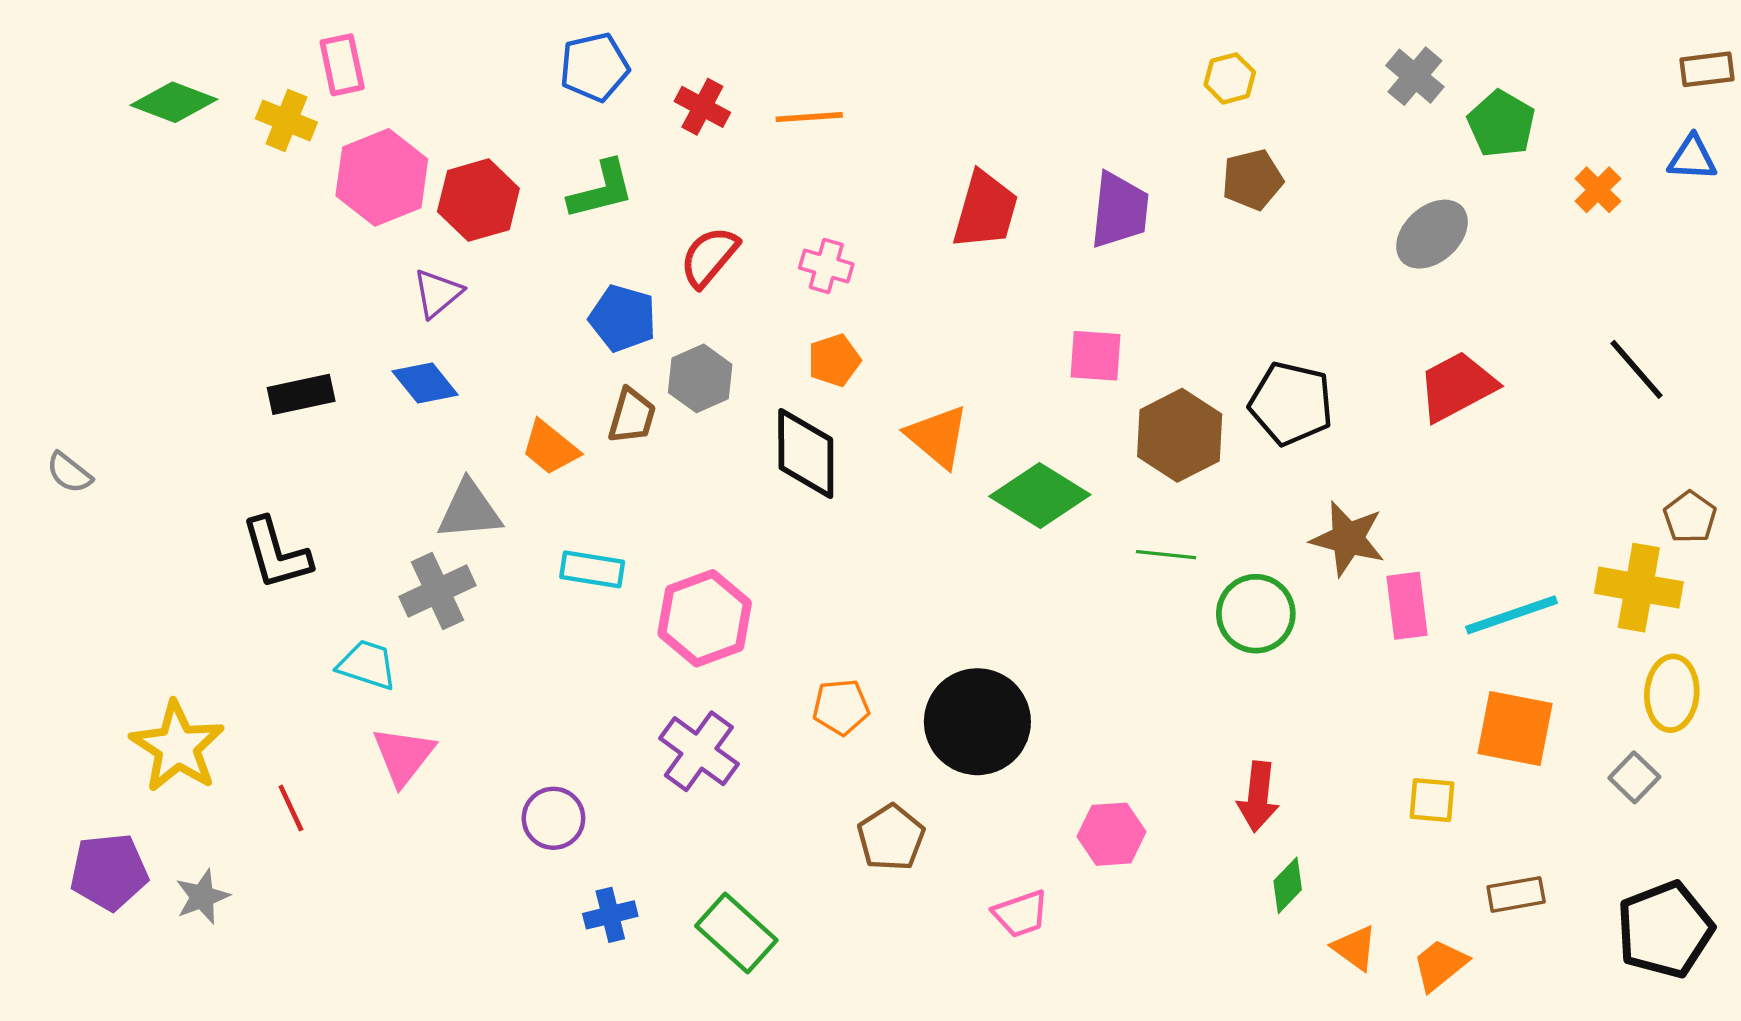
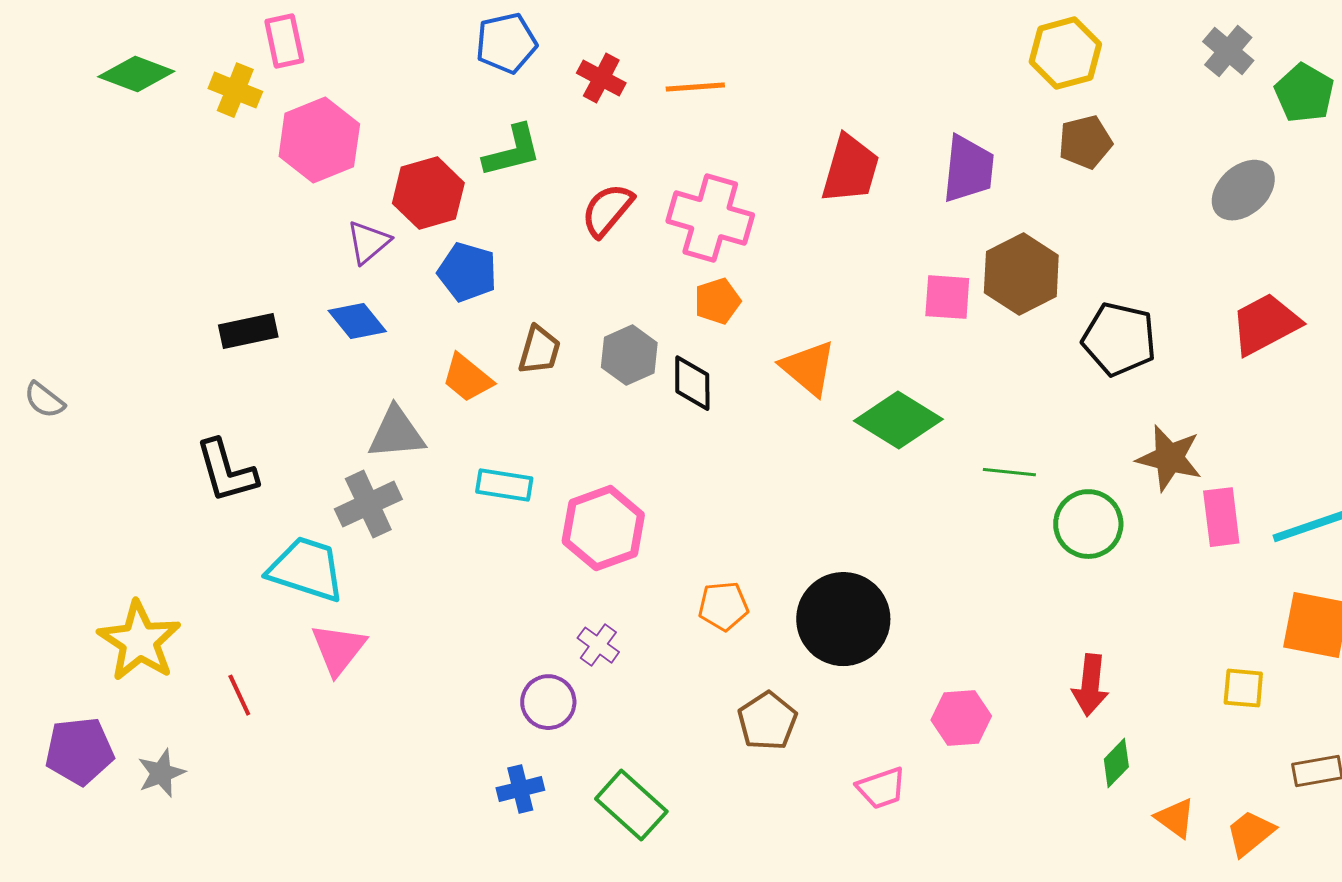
yellow hexagon: (1230, 78) -> (1065, 53), size x1.6
red hexagon: (478, 200) -> (428, 193), moved
pink cross: (826, 266) -> (710, 218), size x1.8
blue pentagon: (623, 318) -> (467, 272), moved
gray hexagon: (700, 378) -> (629, 355), moved
brown hexagon: (1180, 435) -> (1021, 274), moved
black diamond: (806, 453) -> (692, 383), size x0.7
cyan trapezoid: (367, 665) -> (306, 569), size x1.5
purple cross: (699, 751) -> (598, 645), size x0.6
purple circle: (553, 818) -> (548, 702), moved

